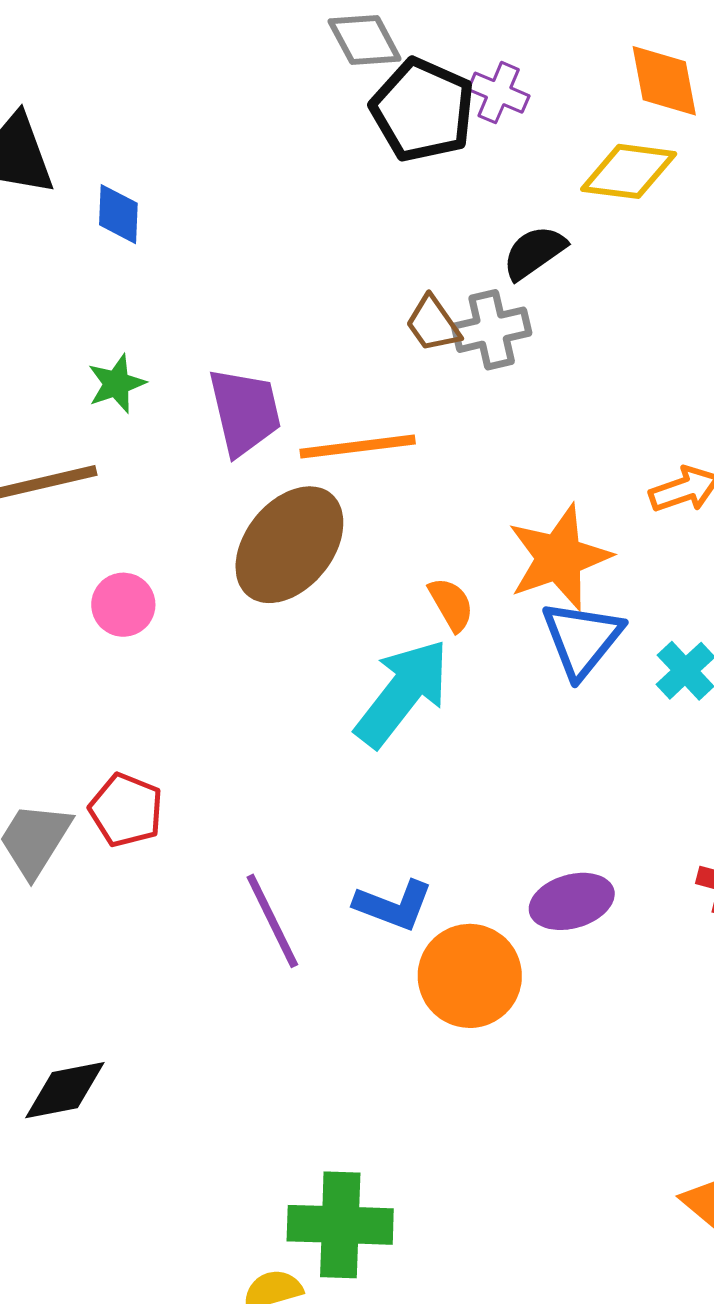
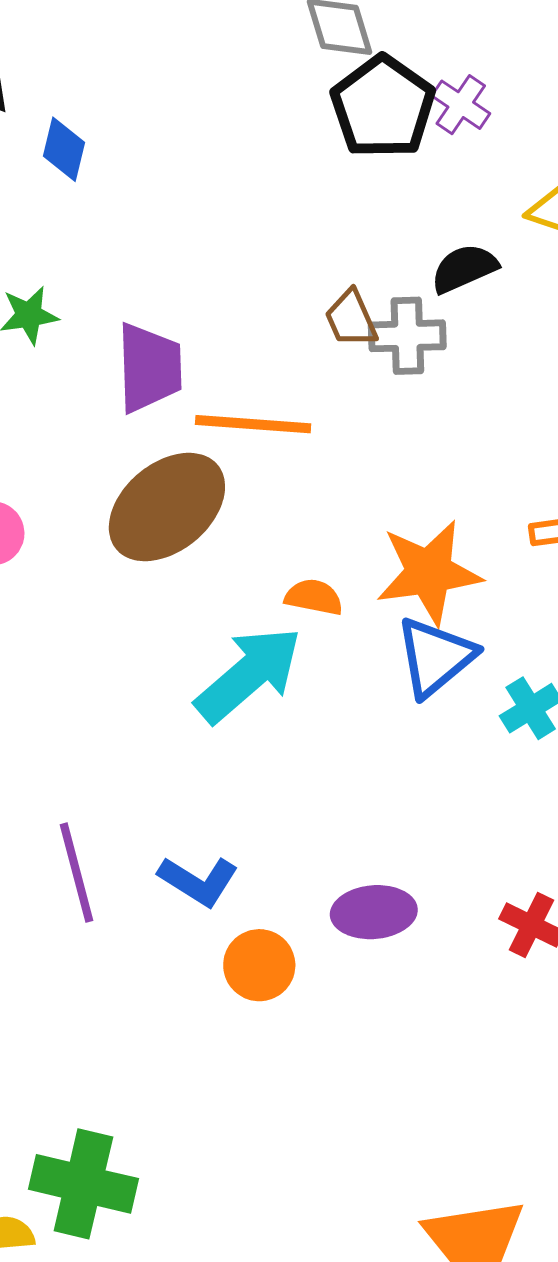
orange semicircle: (451, 604) -> (314, 597), turned -60
orange circle: (470, 976) -> (259, 965), size x0.7

